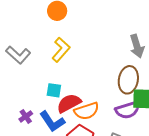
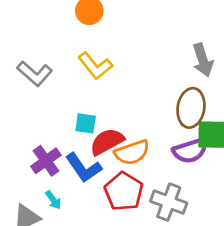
yellow L-shape: (61, 50) -> (95, 66), turned 100
purple cross: (26, 116) -> (46, 161), size x1.5

